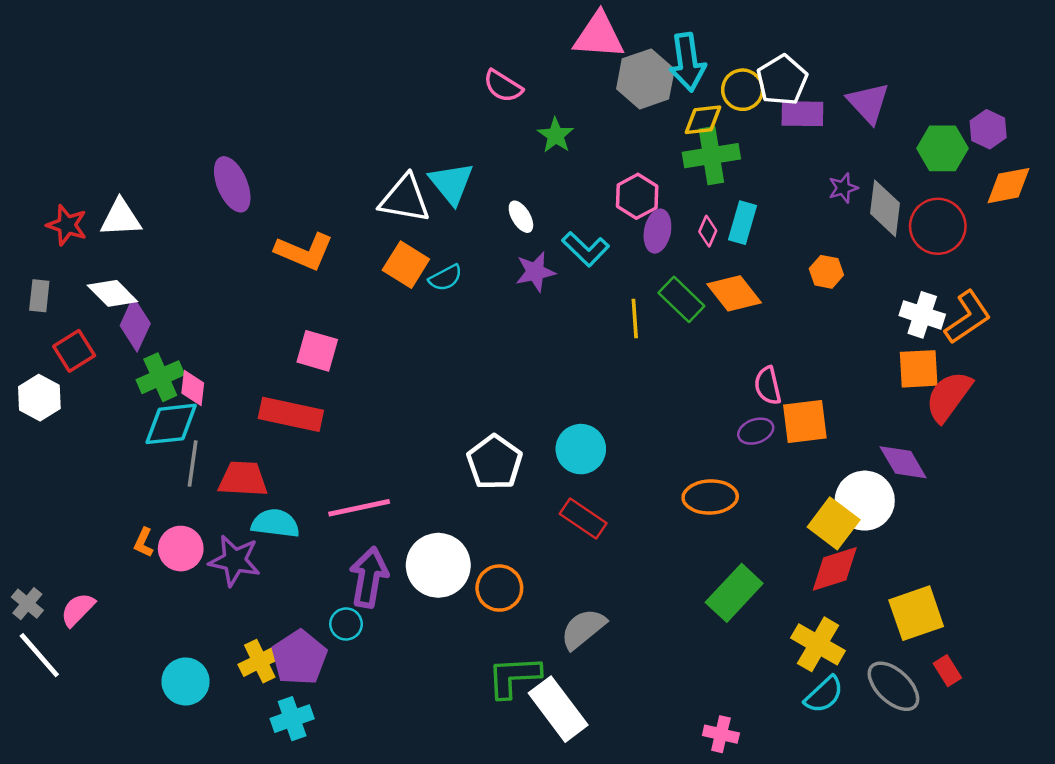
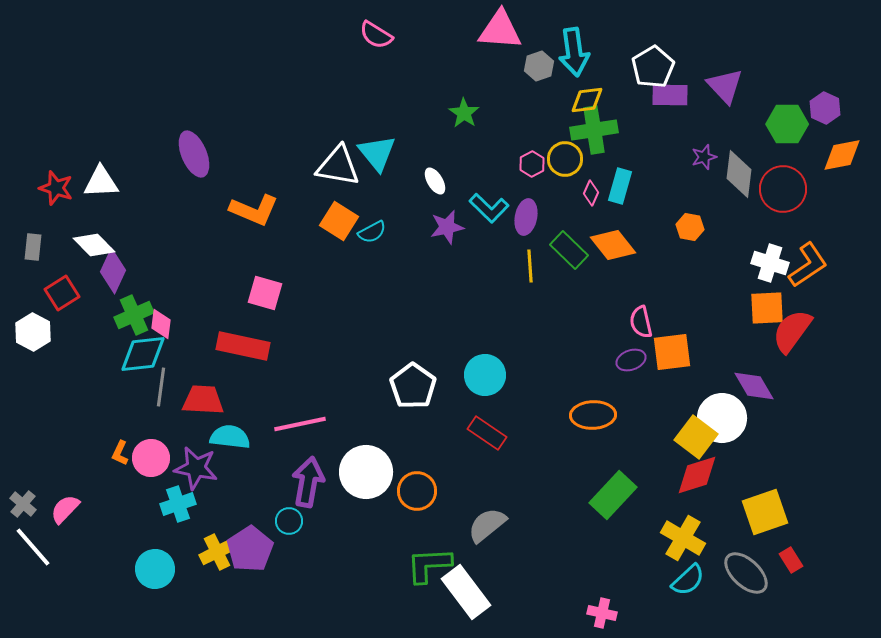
gray hexagon: (645, 79) -> (539, 66), size x0.6
pink semicircle: (503, 86) -> (376, 35), moved
yellow circle: (743, 90) -> (565, 159), moved
pink hexagon: (637, 196) -> (532, 164), size x0.7
purple ellipse: (657, 231) -> (526, 217), moved
cyan cross: (292, 719) -> (178, 504), moved

